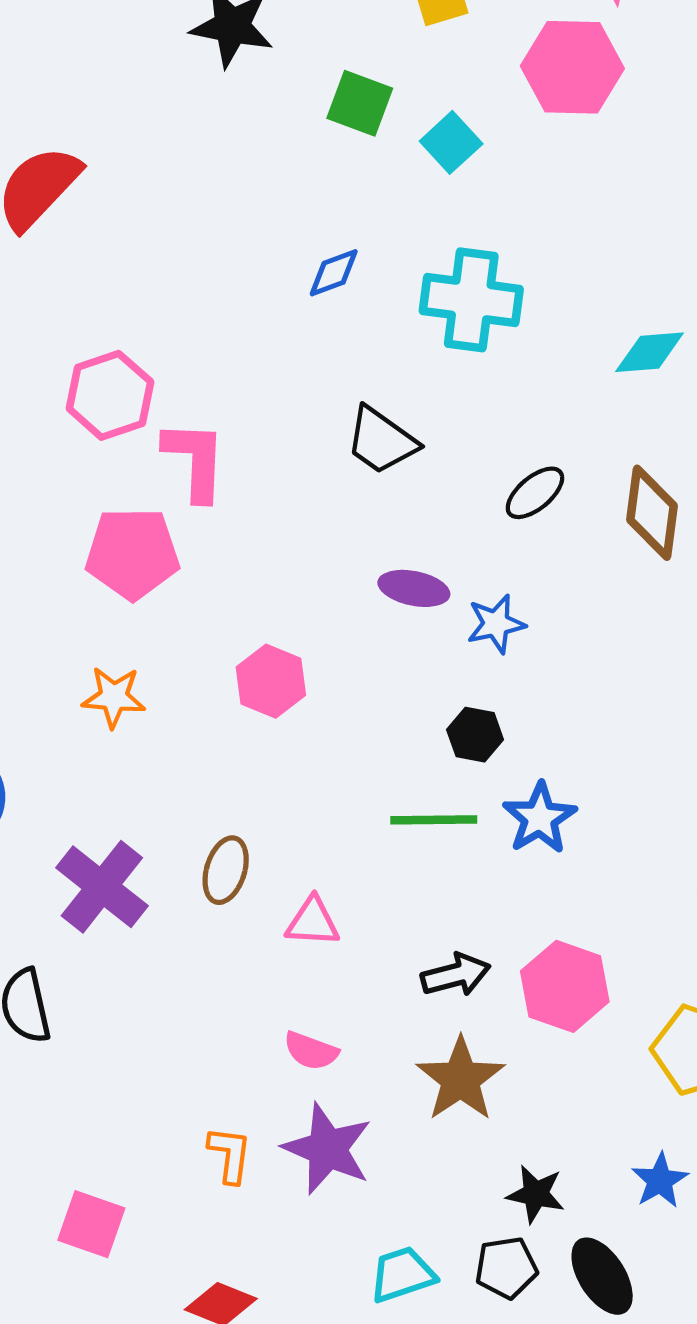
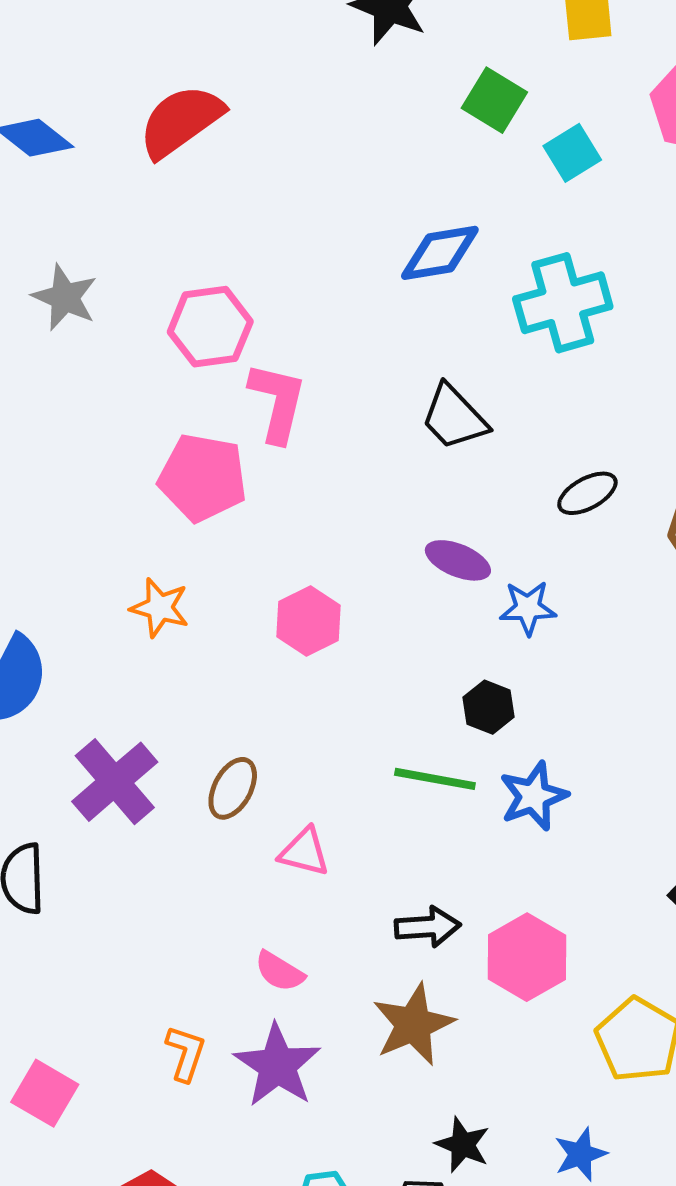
blue diamond: (334, 273) -> (440, 253), size x1.5
cyan cross: (471, 300) -> (563, 303), turned -34

